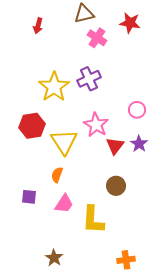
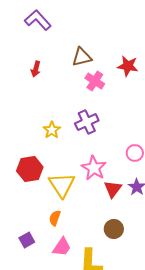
yellow star: (54, 87) -> (52, 130), size x0.6
purple square: (29, 197) -> (27, 240), turned -35

